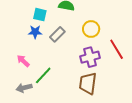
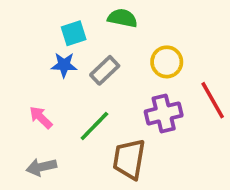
cyan square: (40, 15) -> (74, 33), turned -32
green line: (43, 75) -> (94, 126), moved
brown trapezoid: (88, 83) -> (129, 159), moved

